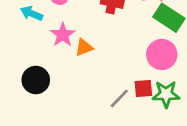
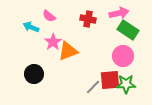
orange triangle: (84, 47) -> (68, 51), size x1.5
red square: (143, 88) -> (110, 80), size x1.5

